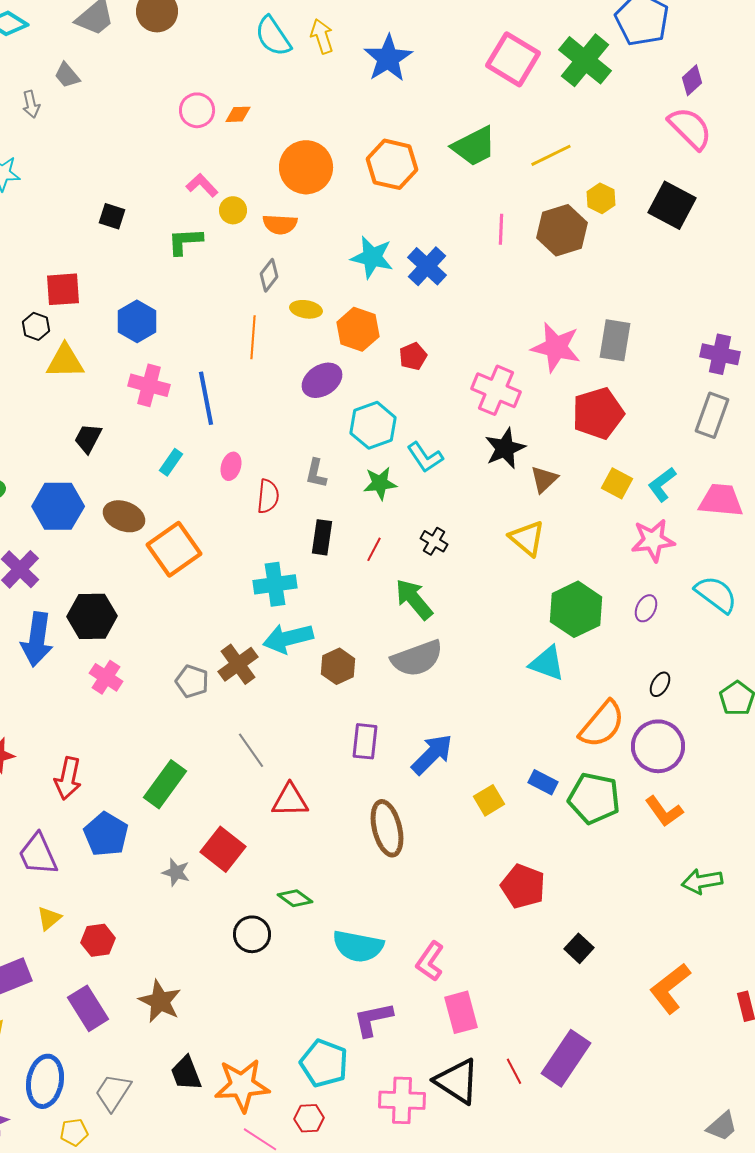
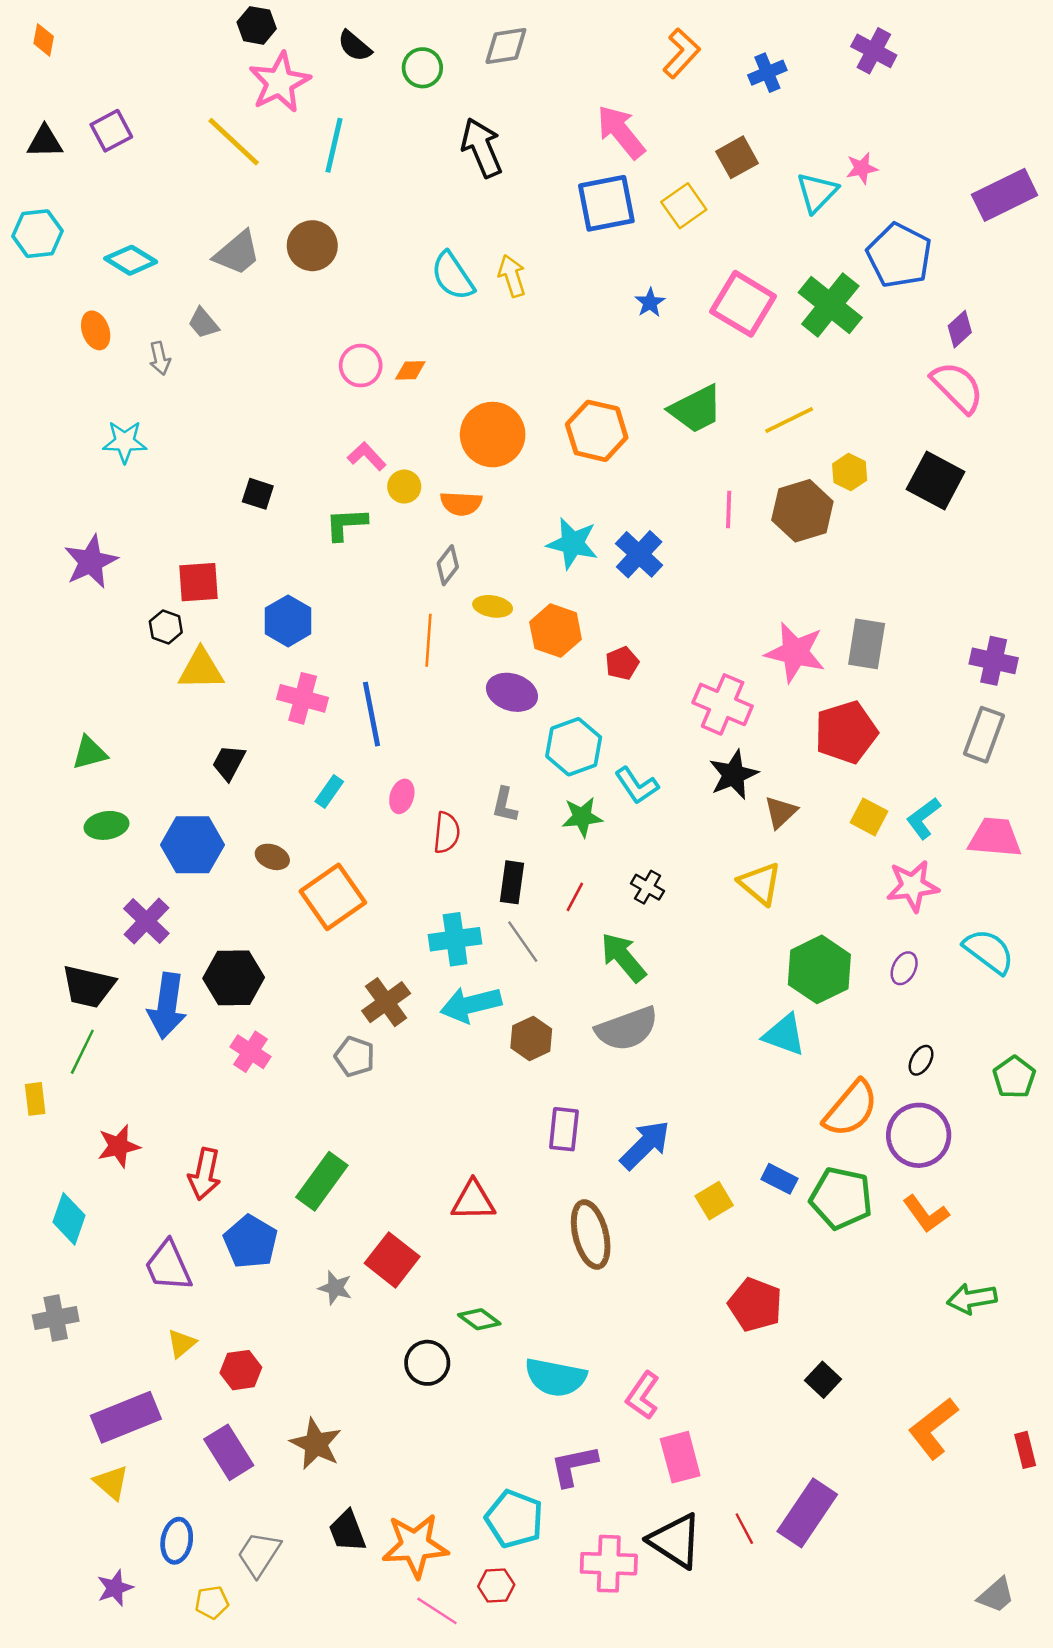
blue star: (388, 58) -> (650, 303), moved, size x0.5
purple ellipse: (322, 380) -> (512, 692), turned 51
brown ellipse: (124, 516) -> (272, 857), size x0.7
brown cross: (238, 664) -> (386, 1002), moved
gray line: (251, 750) -> (523, 942), moved
blue ellipse: (45, 1081) -> (177, 1541), size x0.7

